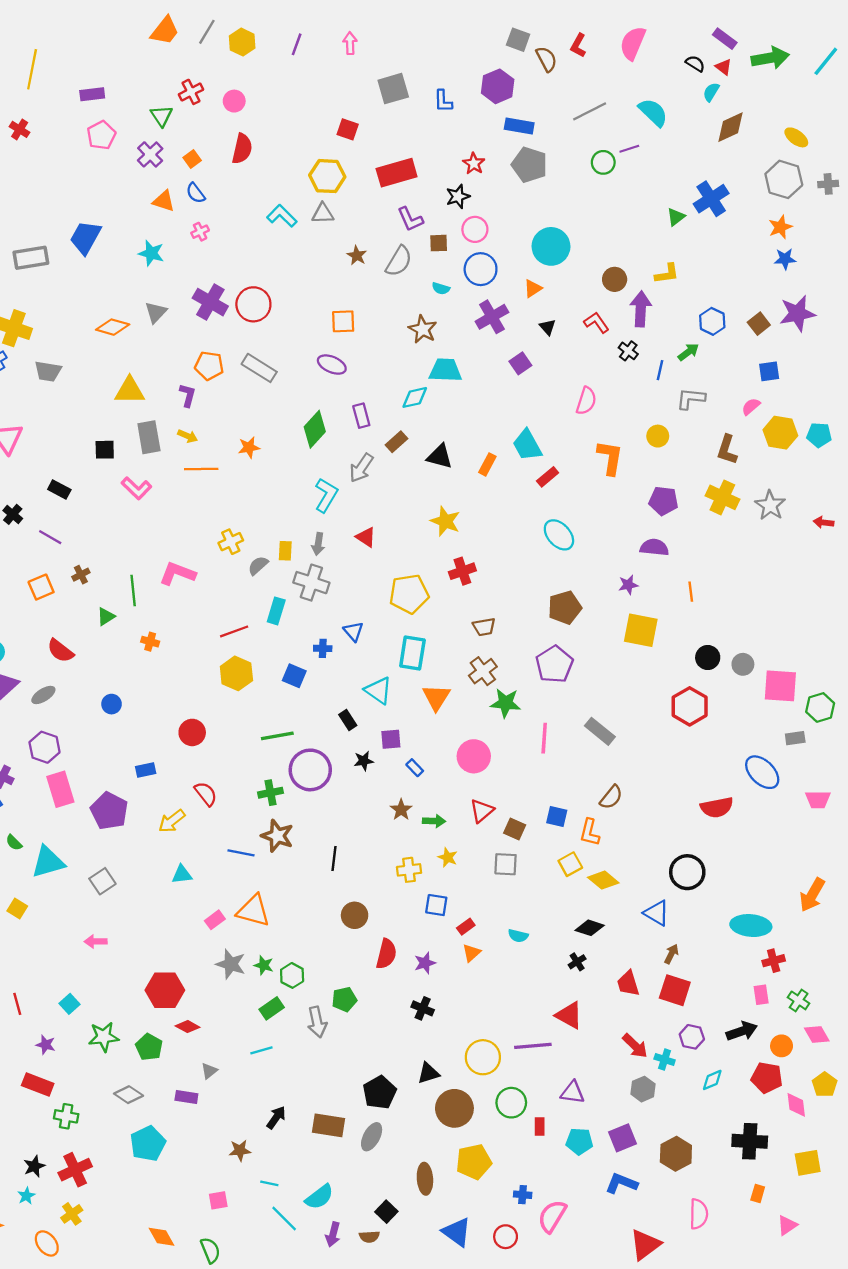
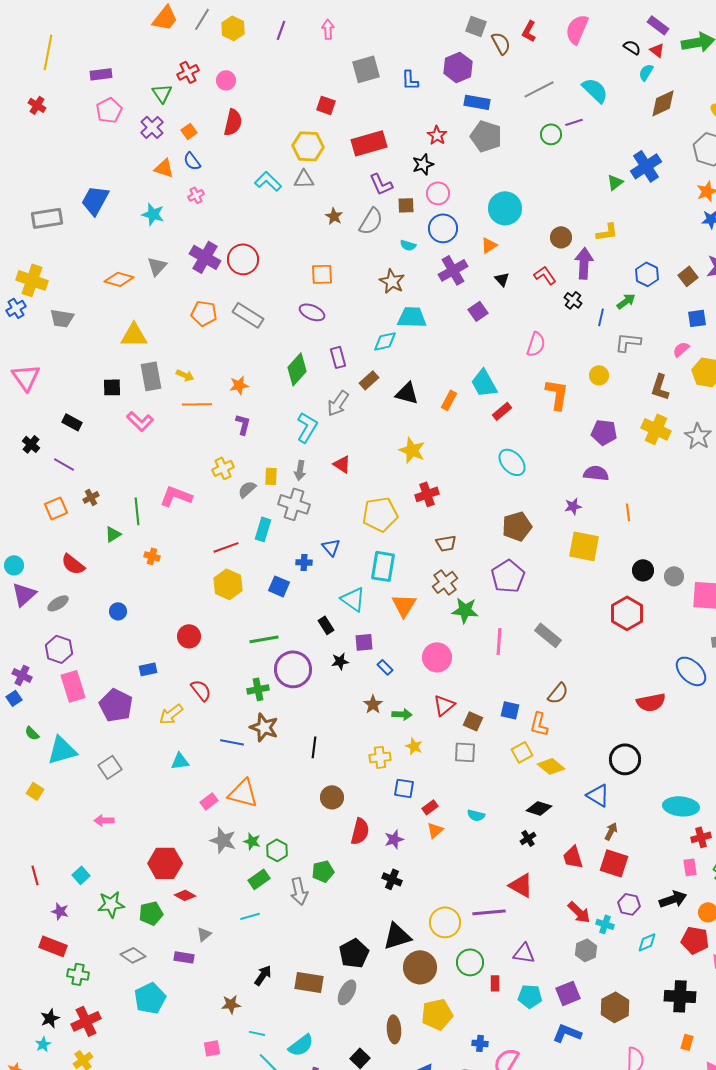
purple L-shape: (188, 395) -> (243, 424), moved
green pentagon: (149, 1047) -> (151, 913), turned 30
black triangle: (428, 1073) -> (397, 936), size x1.4

